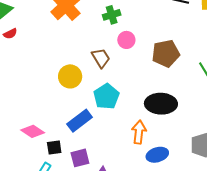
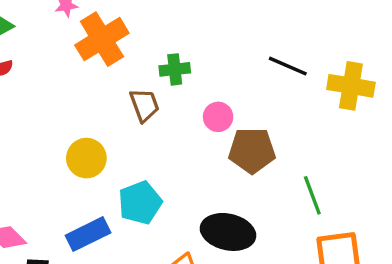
pink circle: (126, 40) -> (218, 117), moved
brown trapezoid: (101, 58) -> (144, 105), moved

